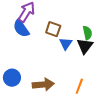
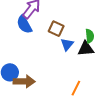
black triangle: (85, 46) -> (86, 49), turned 42
brown arrow: (43, 84) -> (24, 81), moved

